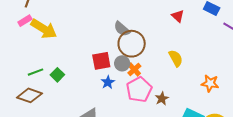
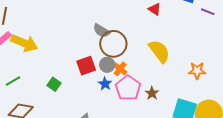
yellow semicircle: (176, 58) -> (159, 51), size x1.4
green line: (35, 72) -> (13, 81), moved
green square: (57, 75) -> (54, 84), moved
blue star: (108, 82) -> (105, 84), moved

